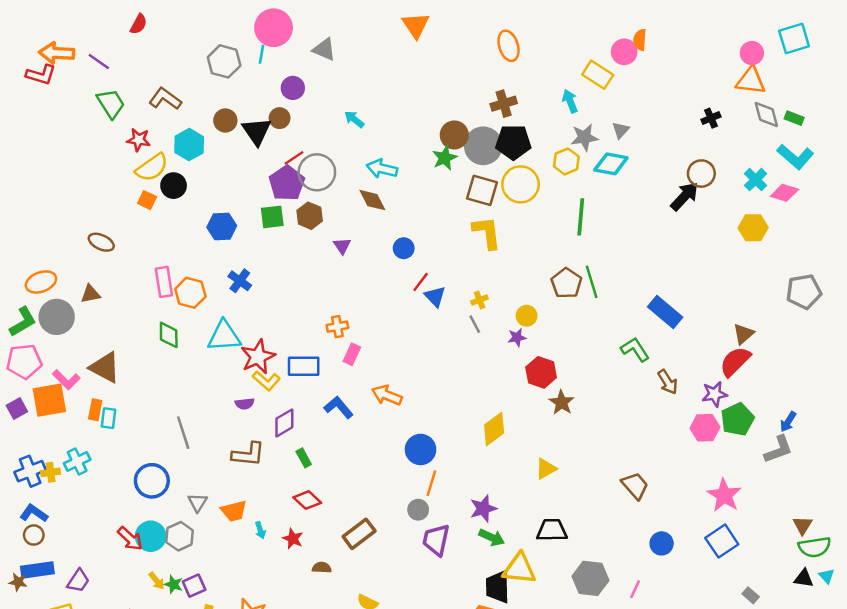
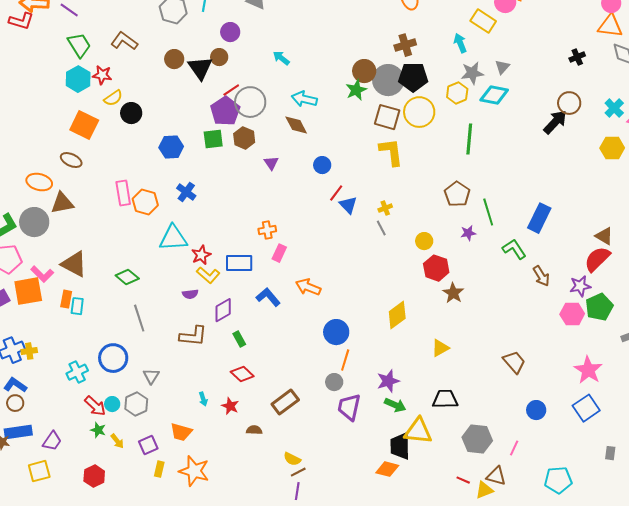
cyan hexagon: (189, 145) -> (78, 79), moved
yellow semicircle: (152, 167) -> (113, 98), size x0.7
orange square: (147, 200) -> (84, 125), moved, size x1.8
orange ellipse: (41, 282) -> (39, 182), moved, turned 35
green line: (592, 282) -> (488, 212), moved
brown triangle: (90, 294) -> (62, 203), size x1.4
blue rectangle: (665, 312) -> (539, 218), turned 76
yellow circle: (527, 316) -> (424, 241), moved
brown triangle: (743, 334) -> (604, 236), turned -48
green diamond: (169, 335) -> (127, 277), moved, turned -50
purple star: (517, 337) -> (468, 233), moved
red star: (258, 357) -> (201, 255), size x0.7
cyan cross: (77, 462) -> (77, 372), moved
orange trapezoid: (234, 511) -> (181, 432), moved, turned 30
cyan circle: (151, 536) -> (112, 404), size x0.6
green star: (174, 584) -> (98, 430), moved
gray rectangle: (751, 595) -> (610, 453), turned 56

